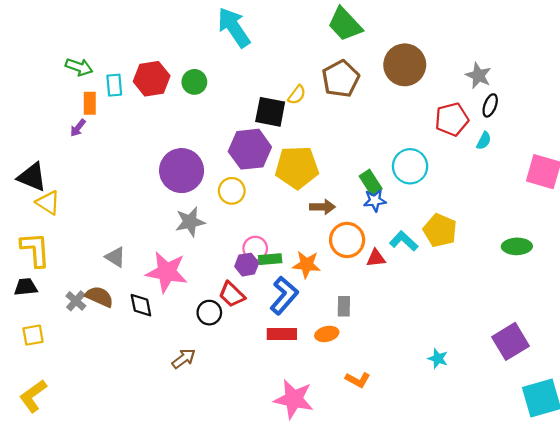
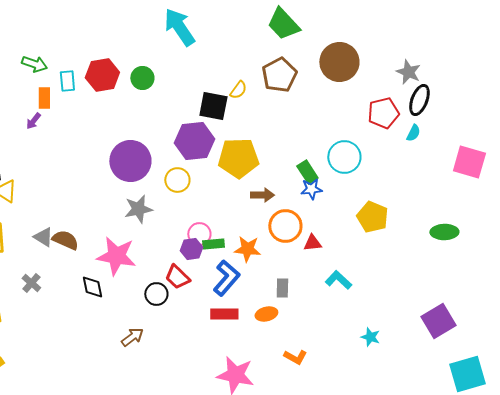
black ellipse: (490, 105) -> (419, 100), size x1.4
cyan L-shape: (404, 241) -> (338, 280), moved
gray triangle: (115, 257) -> (43, 237), moved
brown semicircle: (99, 297) -> (65, 240), moved

